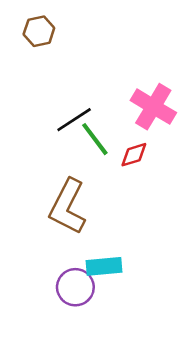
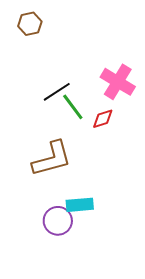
brown L-shape: (68, 207) -> (52, 159), turned -132

